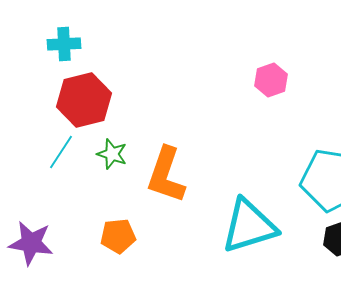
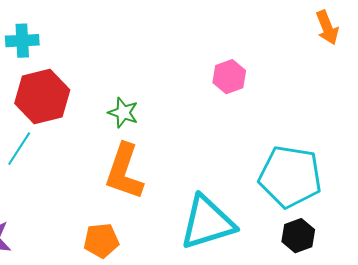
green star: (112, 154) -> (123, 113), moved
orange pentagon: (118, 236) -> (101, 241), moved

